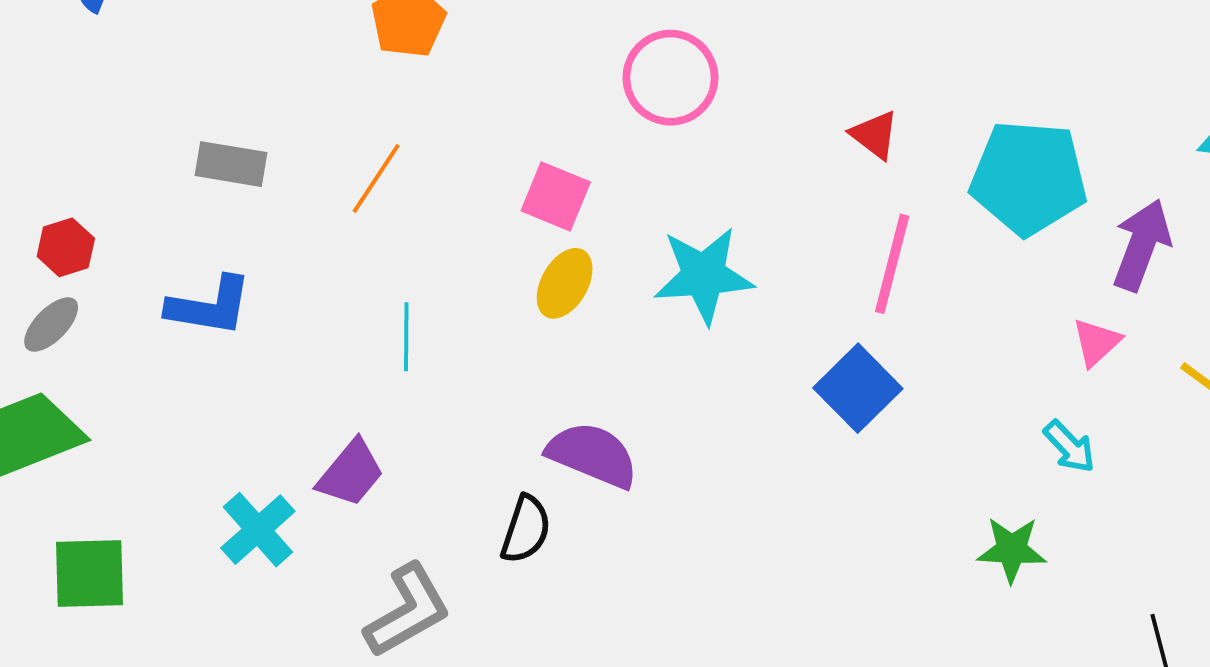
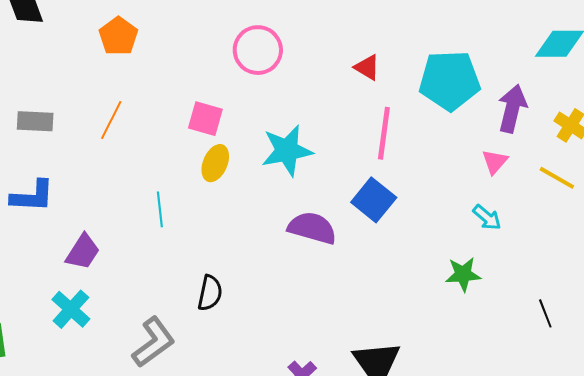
cyan line: (406, 337) -> (160, 209), moved
purple semicircle: (592, 455) -> (312, 228), moved
purple trapezoid: (351, 473) -> (83, 252), moved

